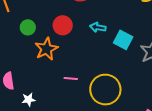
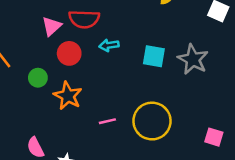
red circle: (63, 25) -> (69, 53), moved
cyan arrow: (98, 27) -> (109, 45), moved

